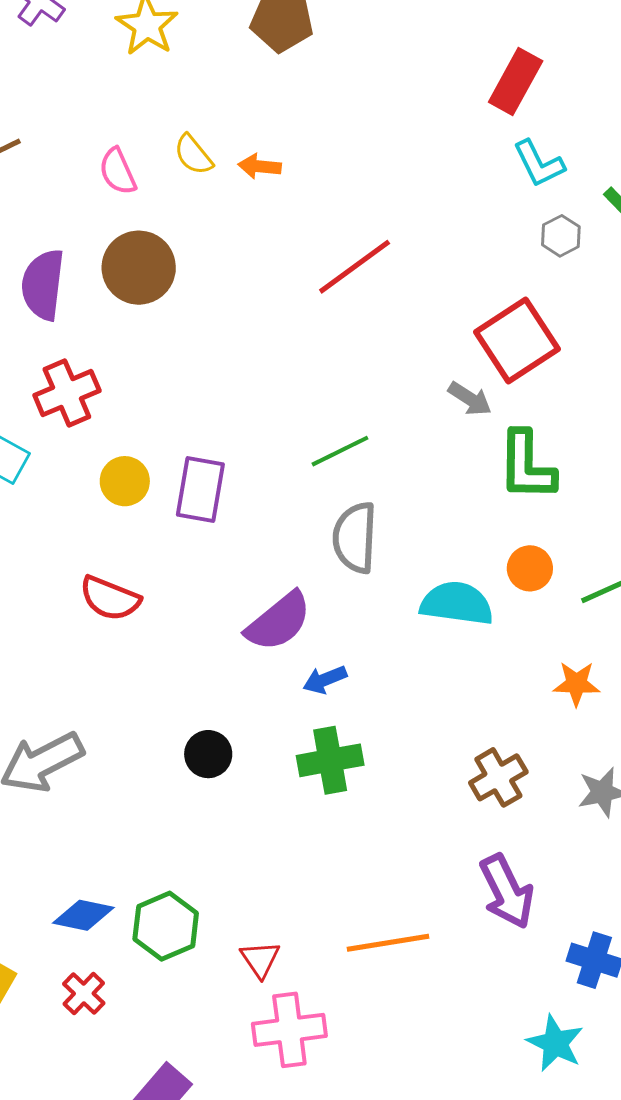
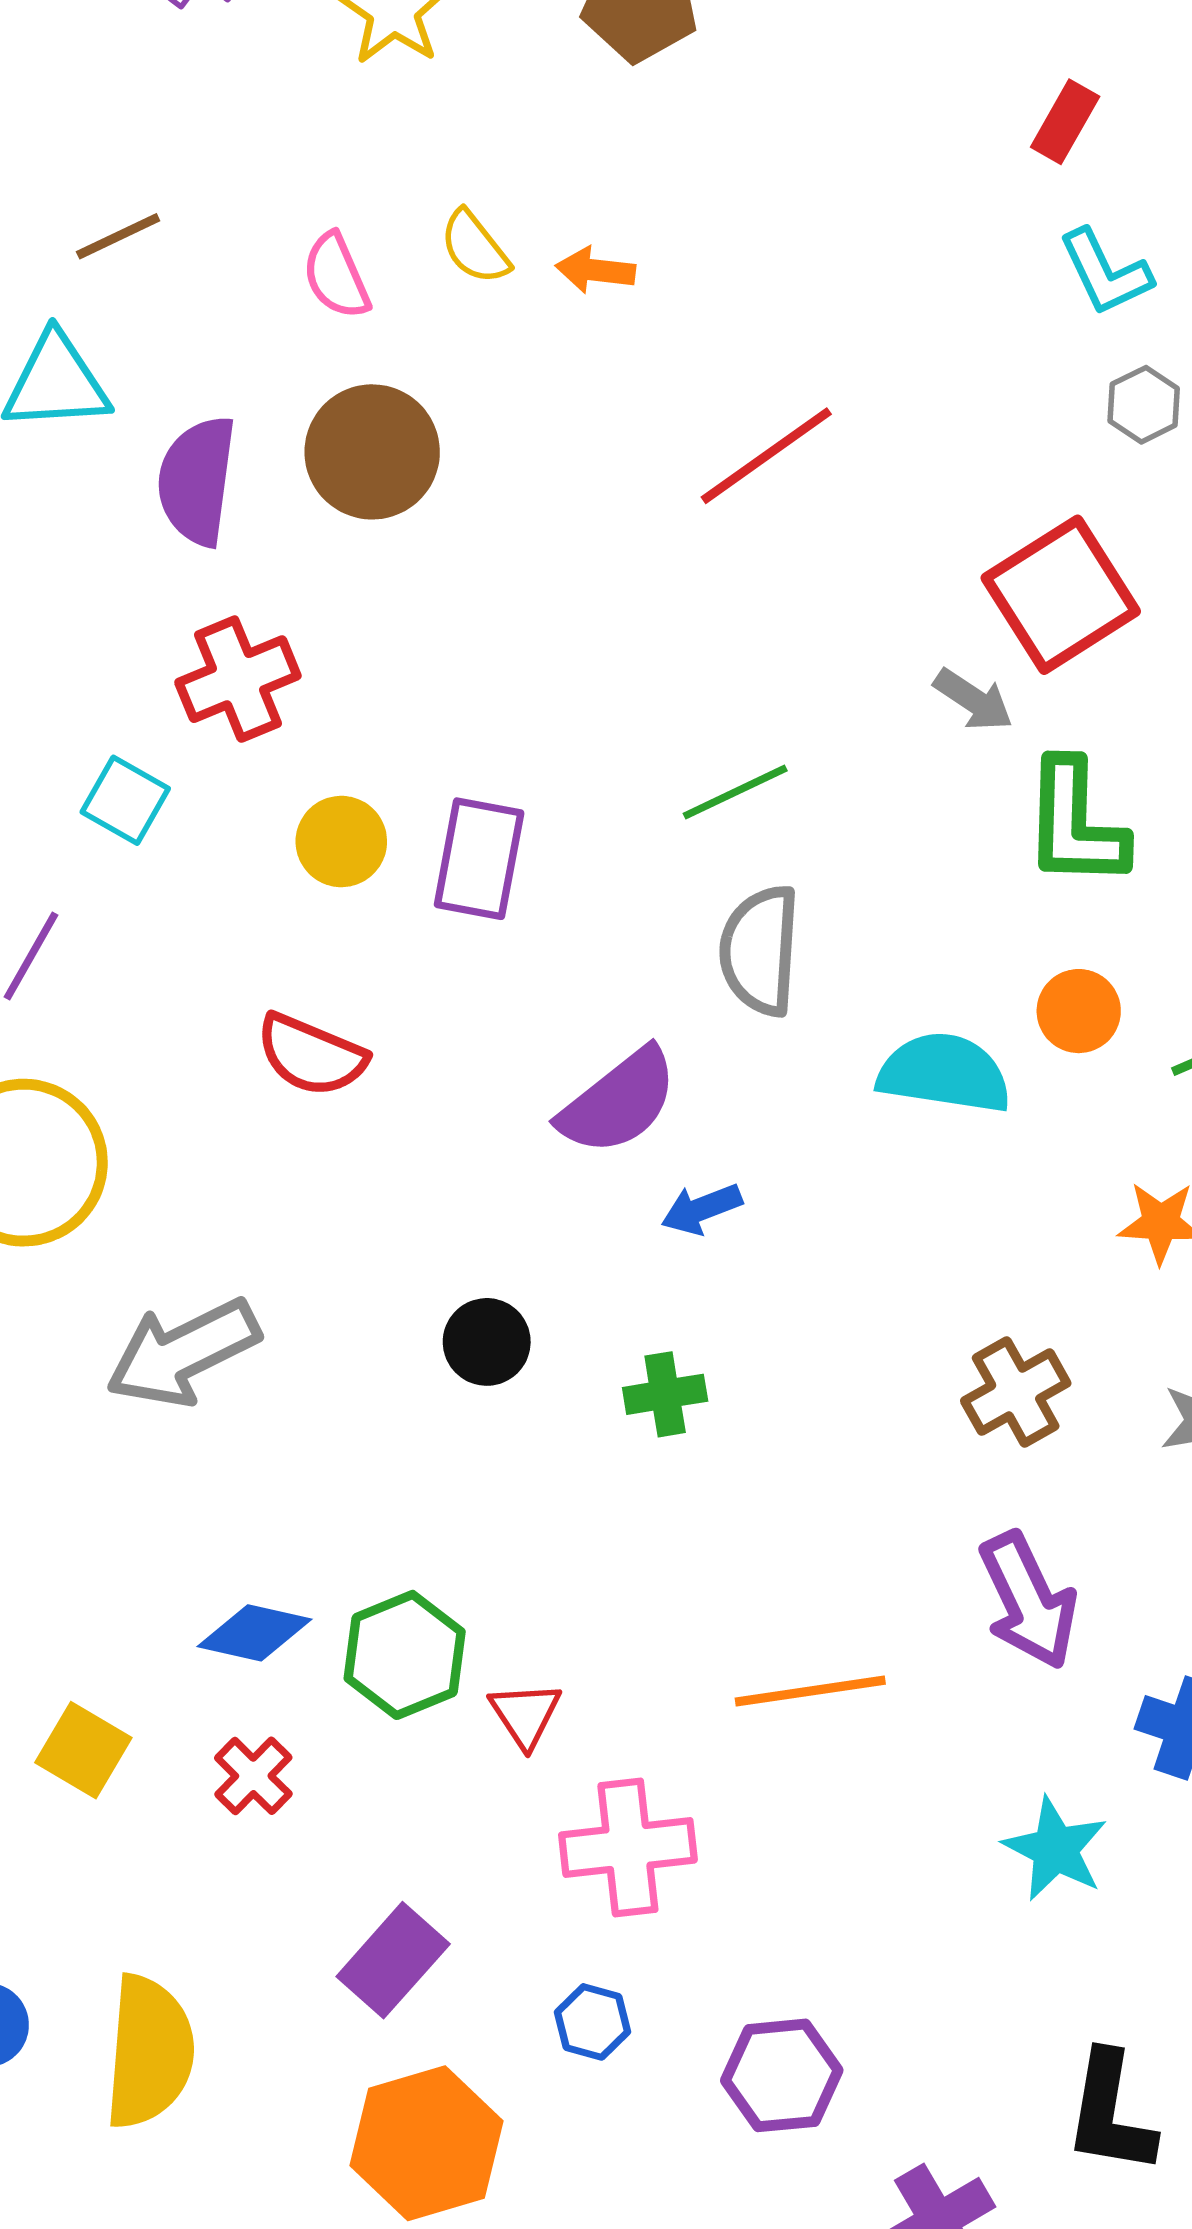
red rectangle: (516, 81) -> (1065, 122), size x0.7
green cross: (330, 760) -> (665, 1394), moved, size x0.7
red triangle: (260, 959) -> (525, 1715), moved
cyan star: (555, 1043) -> (1055, 1849), moved

